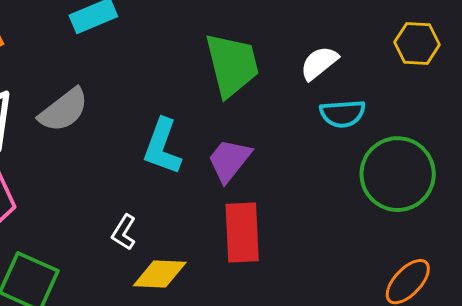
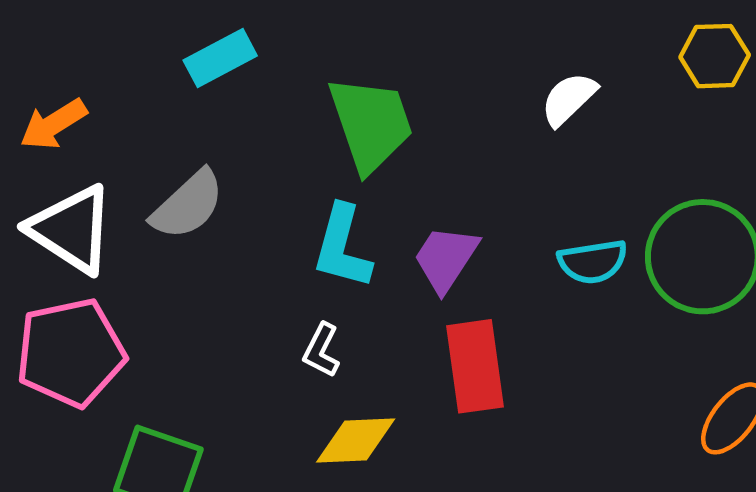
green trapezoid: (232, 65) -> (371, 124), moved
cyan semicircle: (342, 114) -> (593, 262), moved
white L-shape: (124, 232) -> (321, 350), moved

